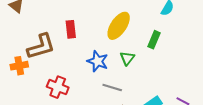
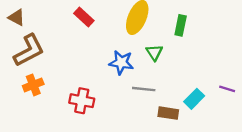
red rectangle: (71, 29) -> (84, 17), moved, turned -30
brown L-shape: (41, 46) -> (29, 50), moved

